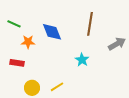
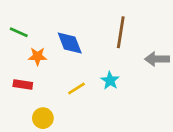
gray arrow: (117, 44) -> (157, 59), turned -150
yellow line: (57, 87) -> (76, 89), moved

